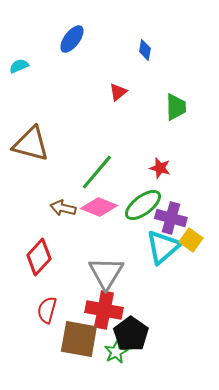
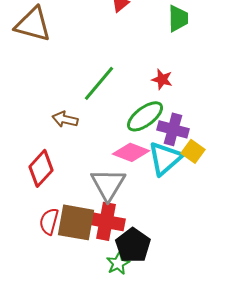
brown triangle: (31, 144) -> (33, 24), moved
pink diamond: (99, 207) -> (131, 152), moved
brown square: (79, 339) -> (76, 222), moved

